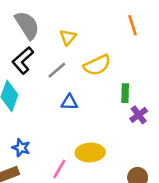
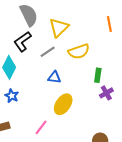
yellow triangle: (68, 37) -> (59, 28), size x1.5
blue star: (21, 148) -> (12, 96), moved
yellow ellipse: (90, 153) -> (63, 104), moved, turned -60

